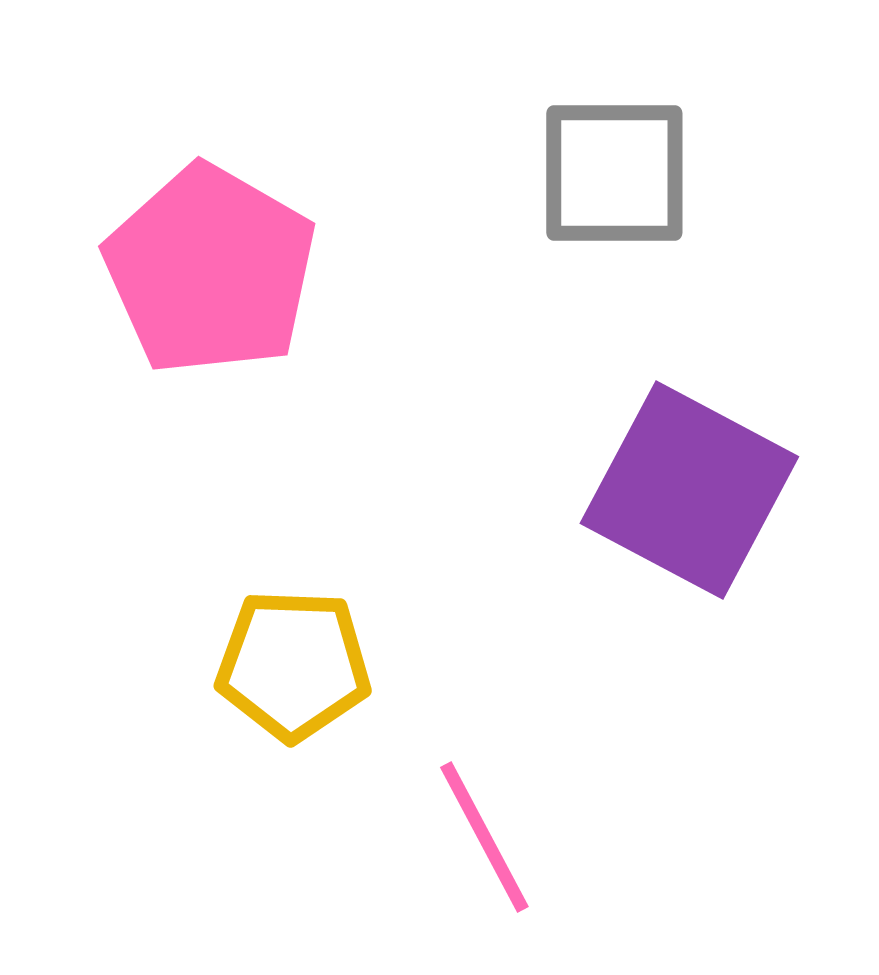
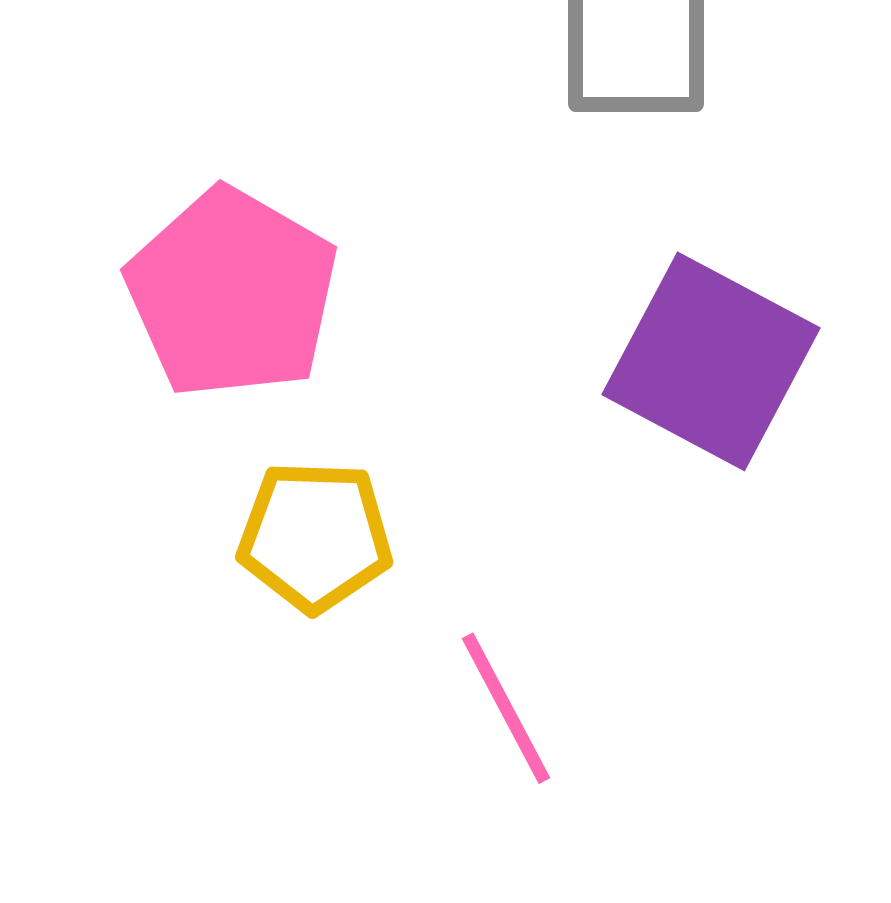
pink pentagon: (210, 270) -> (232, 293), moved

